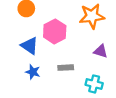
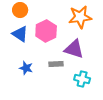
blue triangle: (30, 46) -> (20, 34), moved
purple triangle: (101, 51) -> (74, 49), moved, size x1.5

